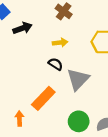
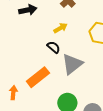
yellow arrow: (60, 43) -> (60, 28), turned -32

